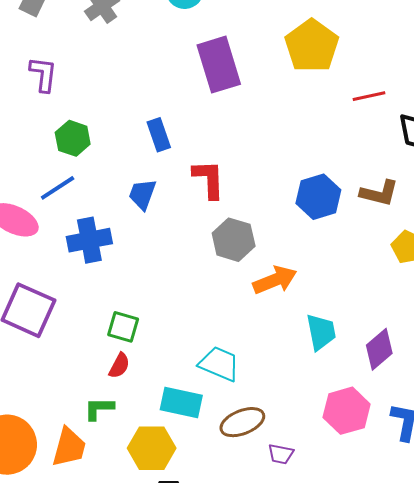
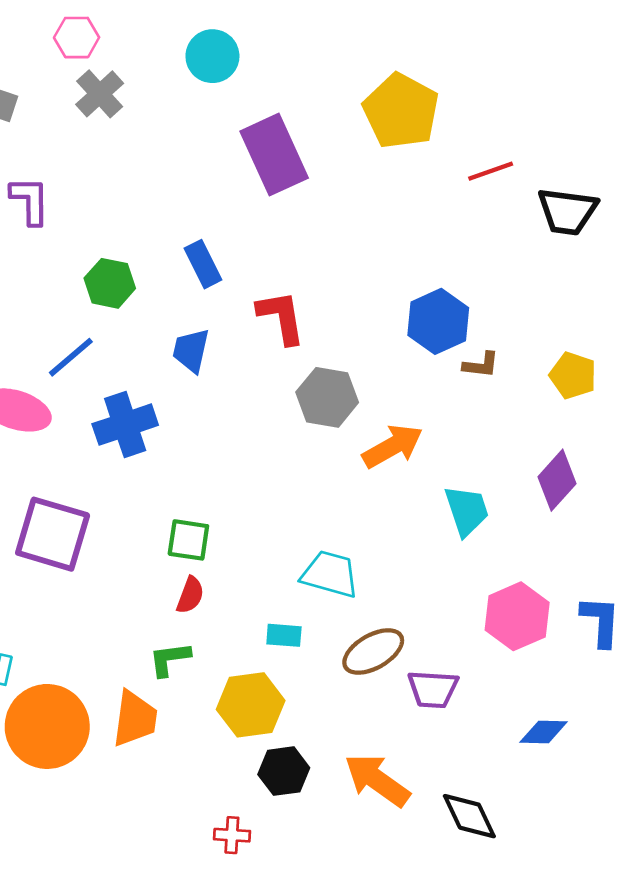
green hexagon: (73, 138) -> (110, 283), moved
brown L-shape: (379, 193) -> (481, 365), moved, size x0.7
purple diamond: (379, 349) -> (557, 480), moved
cyan rectangle: (181, 403) -> (284, 635), size x0.6
purple trapezoid: (281, 454) -> (433, 689), size x1.4

